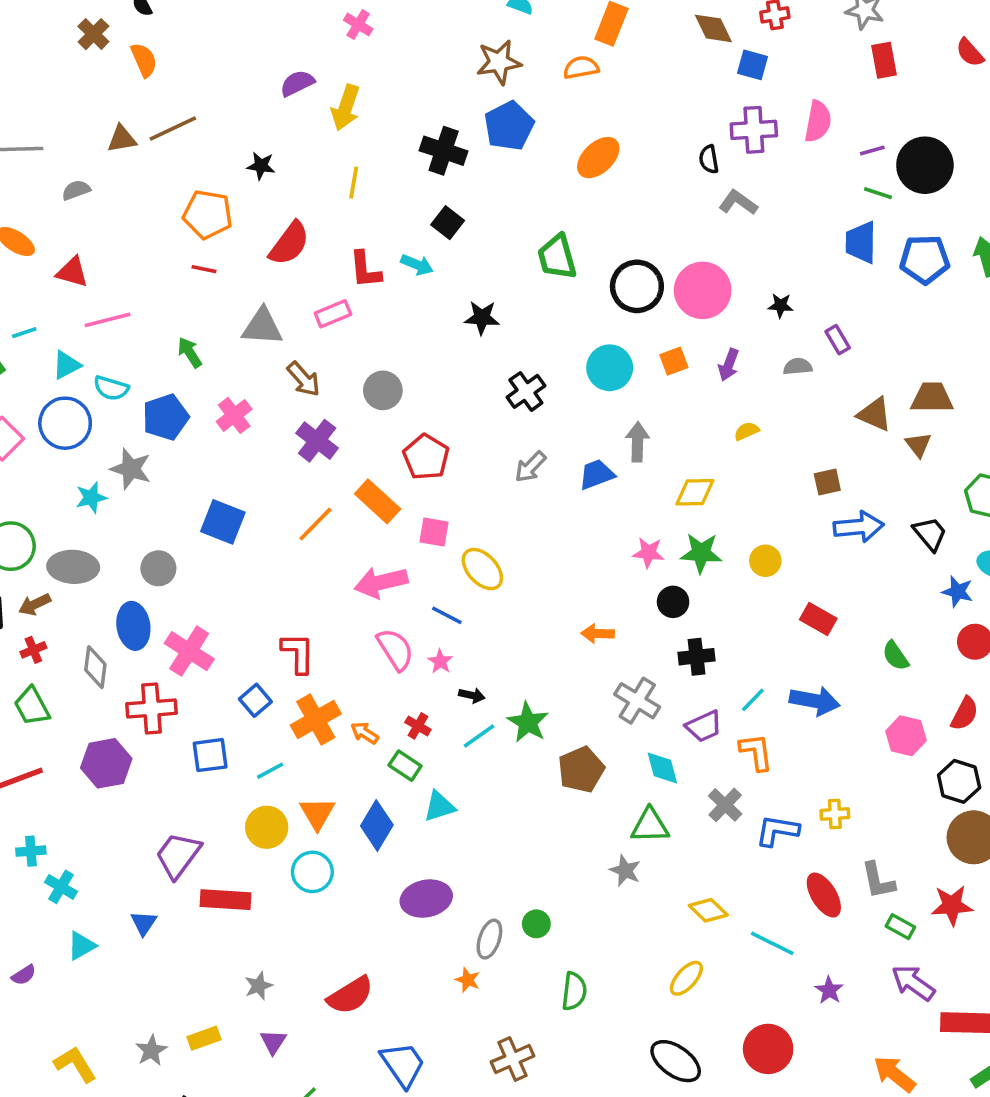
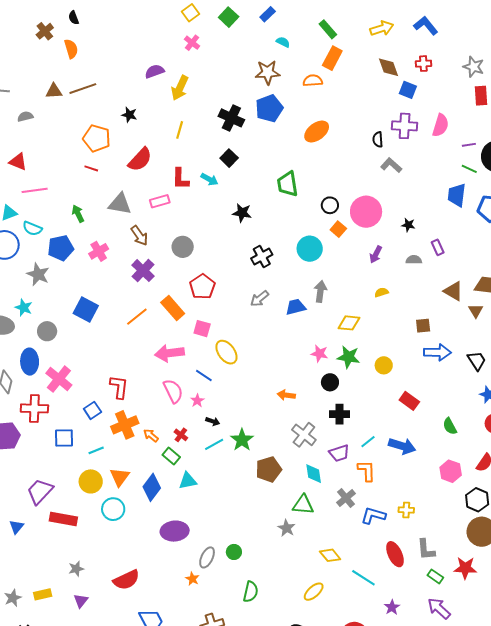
black circle: (637, 286) -> (330, 205), size x0.6
orange square: (674, 361) -> (338, 229), moved, turned -35
cyan star: (91, 498) -> (24, 308), moved, turned 30

